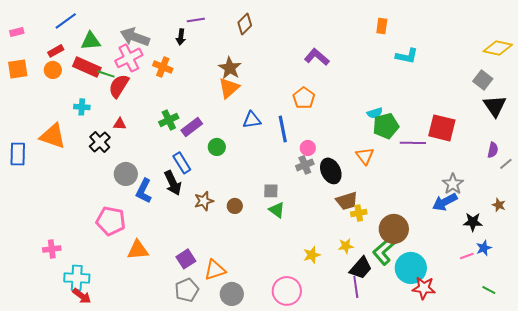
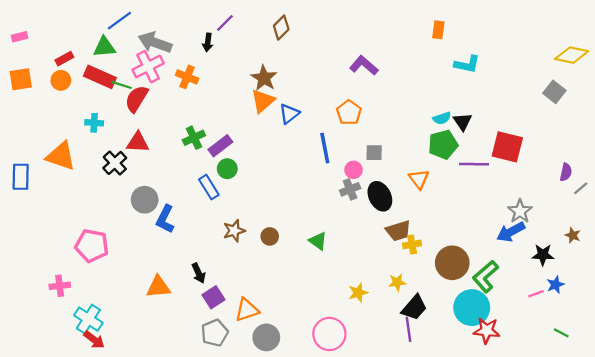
purple line: (196, 20) -> (225, 23), turned -36
blue line: (66, 21) -> (119, 21), moved
black triangle: (495, 106) -> (463, 122), moved, size x0.7
cyan semicircle: (375, 113) -> (442, 118), moved
blue triangle: (252, 120) -> (289, 114), moved, turned -30
red triangle: (120, 124) -> (138, 142), size x1.5
green circle: (217, 147) -> (227, 169), moved
black arrow: (173, 183) -> (199, 273), moved, size x0.7
gray square: (271, 191) -> (374, 153), moved
pink pentagon: (111, 221) -> (92, 246), moved
green L-shape: (384, 251) -> (485, 277), moved
cyan cross: (77, 278) -> (88, 319), turned 30

